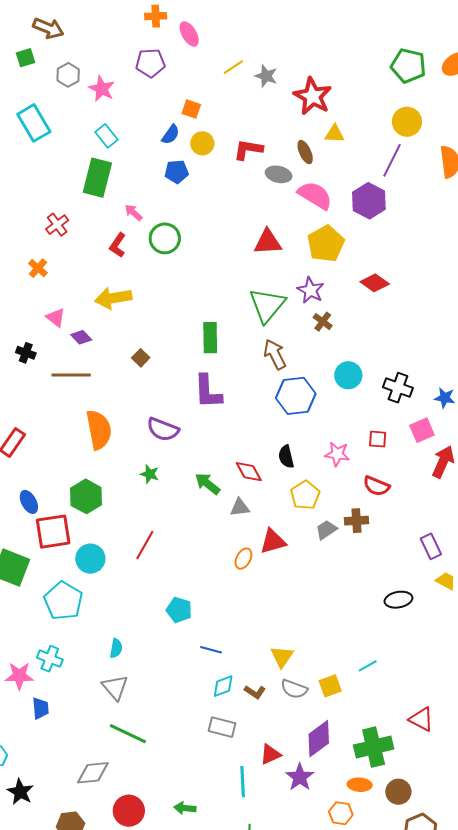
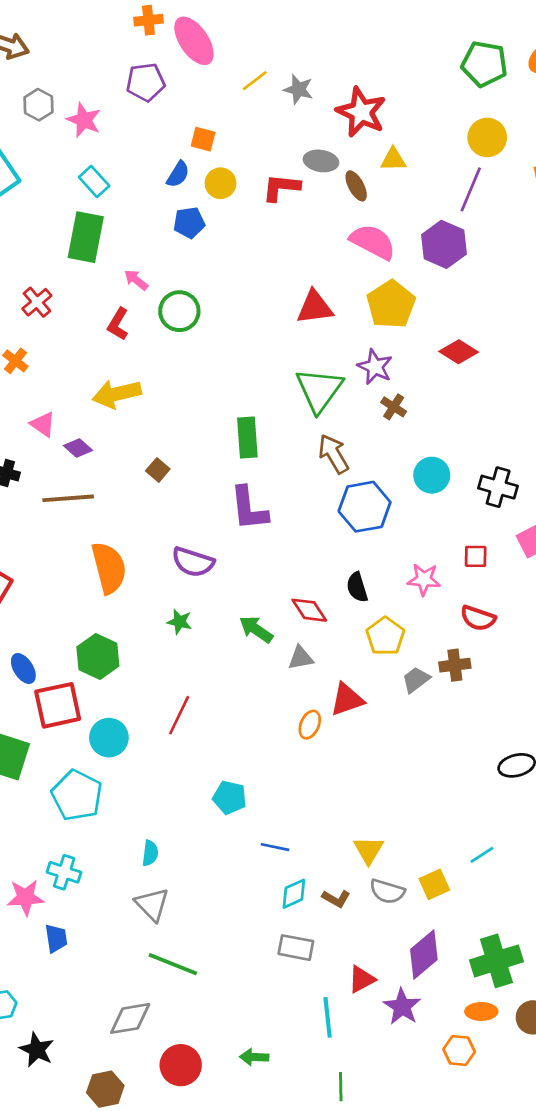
pink ellipse: (189, 34) -> (194, 41), size x1.5
gray ellipse: (279, 174) -> (321, 161), moved

